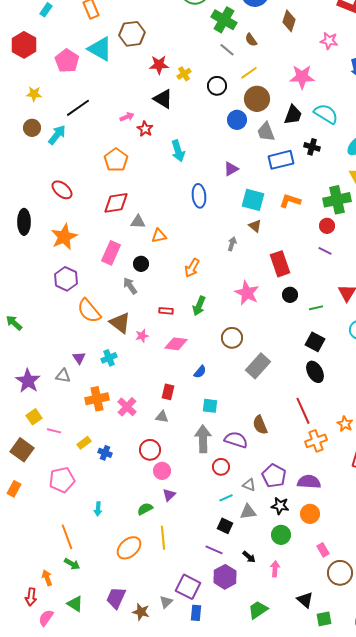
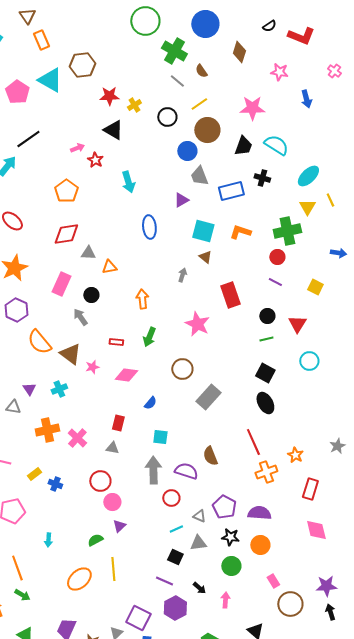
gray trapezoid: (266, 132) -> (199, 176), moved
orange arrow: (192, 268) -> (142, 299), turned 144
black circle: (290, 295) -> (267, 316), moved

